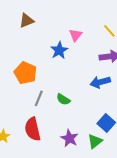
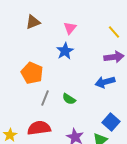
pink triangle: (76, 35) -> (70, 28), moved
red semicircle: (33, 129) -> (39, 128), turned 95

